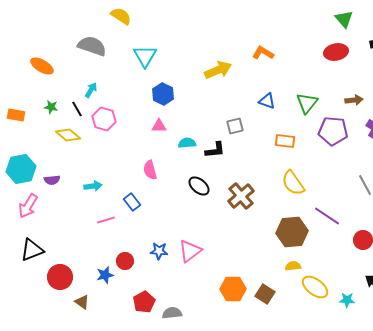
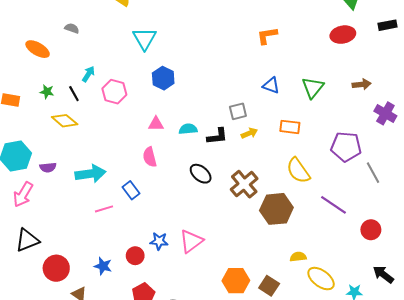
gray semicircle: (92, 46) -> (72, 28), moved, size x0.5
orange L-shape: (263, 53) -> (267, 36), turned -40
yellow arrow: (218, 70) -> (249, 133), moved, size x0.6
pink hexagon: (104, 119) -> (114, 92), moved
pink triangle: (159, 126) -> (156, 124), moved
purple pentagon: (333, 131) -> (346, 147), moved
cyan arrow: (93, 186) -> (91, 174), size x1.6
brown hexagon: (292, 232) -> (276, 209), moved
red circle: (125, 261) -> (135, 256), moved
blue star: (105, 275) -> (103, 266), turned 30

